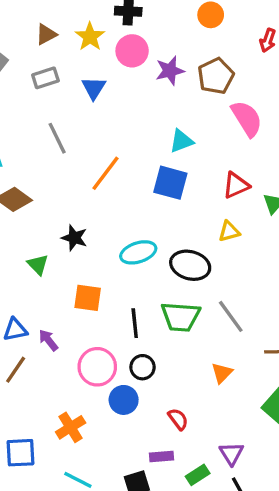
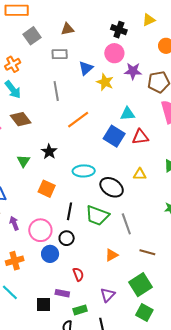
yellow star: (90, 37) -> (105, 82), moved, turned -30
red triangle: (236, 185) -> (140, 137), moved
purple arrow: (48, 340) -> (14, 223), moved
purple triangle: (231, 454) -> (108, 295), moved

